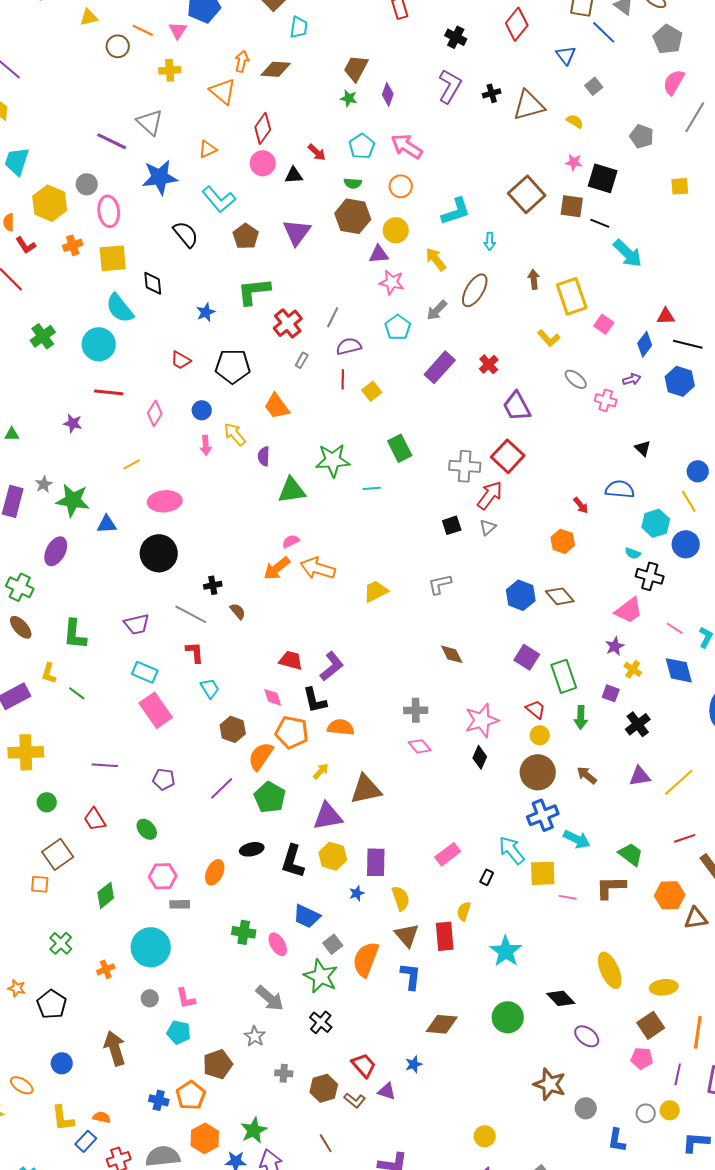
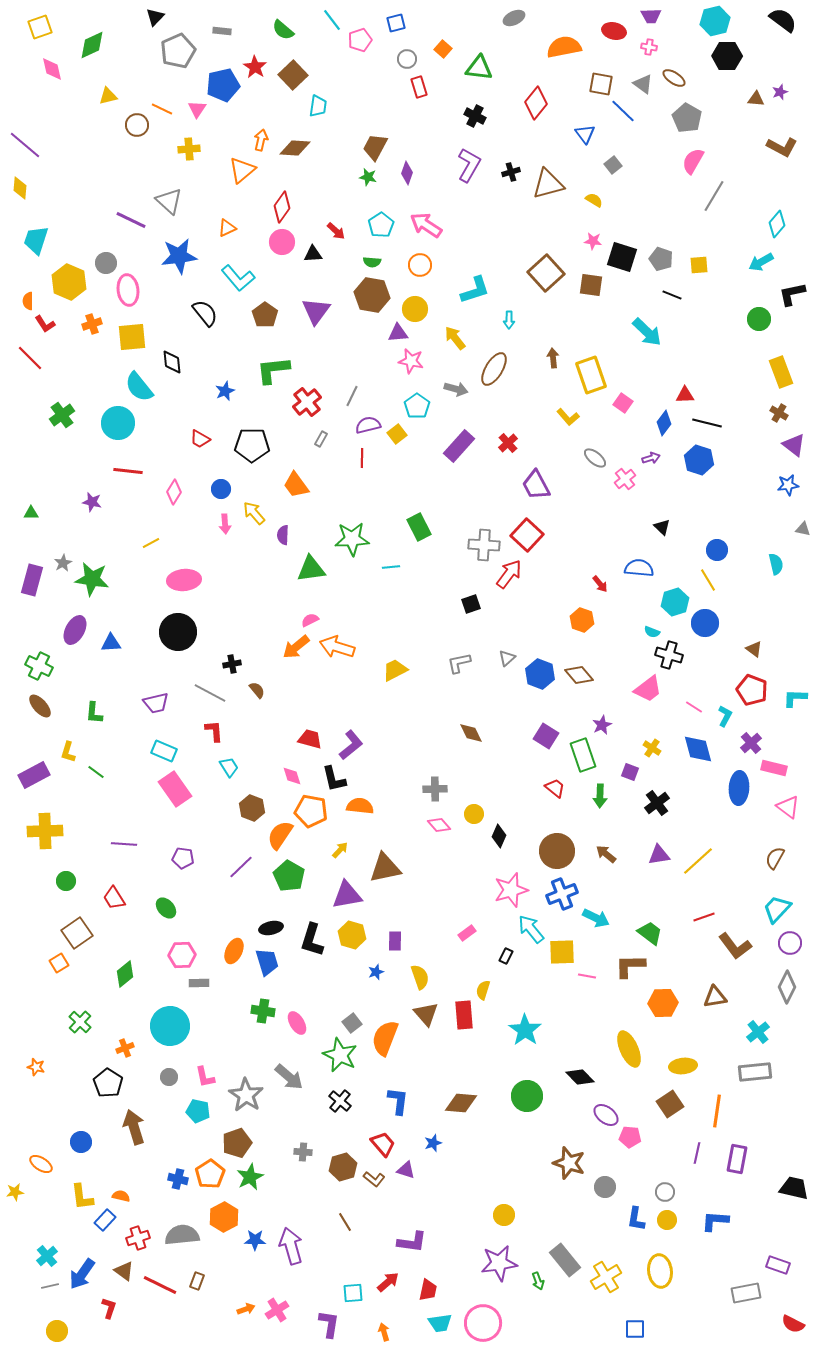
orange triangle: (223, 91) -> (242, 170), turned 40
gray pentagon: (642, 136) -> (661, 259), moved
black line: (600, 223) -> (672, 295), moved
gray arrow: (437, 310) -> (456, 389), turned -120
yellow square: (372, 391) -> (397, 434), moved
pink cross: (606, 400) -> (625, 479), turned 35
blue triangle: (107, 524) -> (111, 643), moved
gray triangle: (488, 527) -> (507, 658), moved
green L-shape: (75, 634) -> (94, 713), size x0.7
purple star: (615, 646) -> (602, 725), moved
pink star: (482, 720) -> (511, 890), moved
yellow circle: (540, 735) -> (474, 814), moved
pink rectangle: (448, 854) -> (467, 933), size x0.7
purple rectangle: (376, 862) -> (395, 941), size x0.7
orange square: (40, 884) -> (59, 963), turned -36
orange hexagon: (670, 895) -> (663, 1003), moved
blue trapezoid: (307, 916) -> (267, 962), moved, turned -132
blue L-shape: (411, 976) -> (398, 1101), moved
black pentagon: (52, 1004) -> (108, 1083), moved
gray star: (255, 1036) -> (246, 1095), moved, size x1.6
pink pentagon: (642, 1058) -> (630, 1137), moved
yellow circle: (670, 1110) -> (667, 1220), moved
green star: (254, 1130) -> (250, 1177), moved

